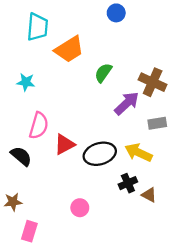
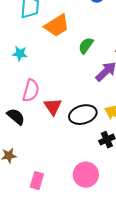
red triangle: (65, 144) -> (53, 107), turned -36
pink circle: (80, 208) -> (86, 175), moved, size x1.6
pink rectangle: (29, 231) -> (37, 181), moved

